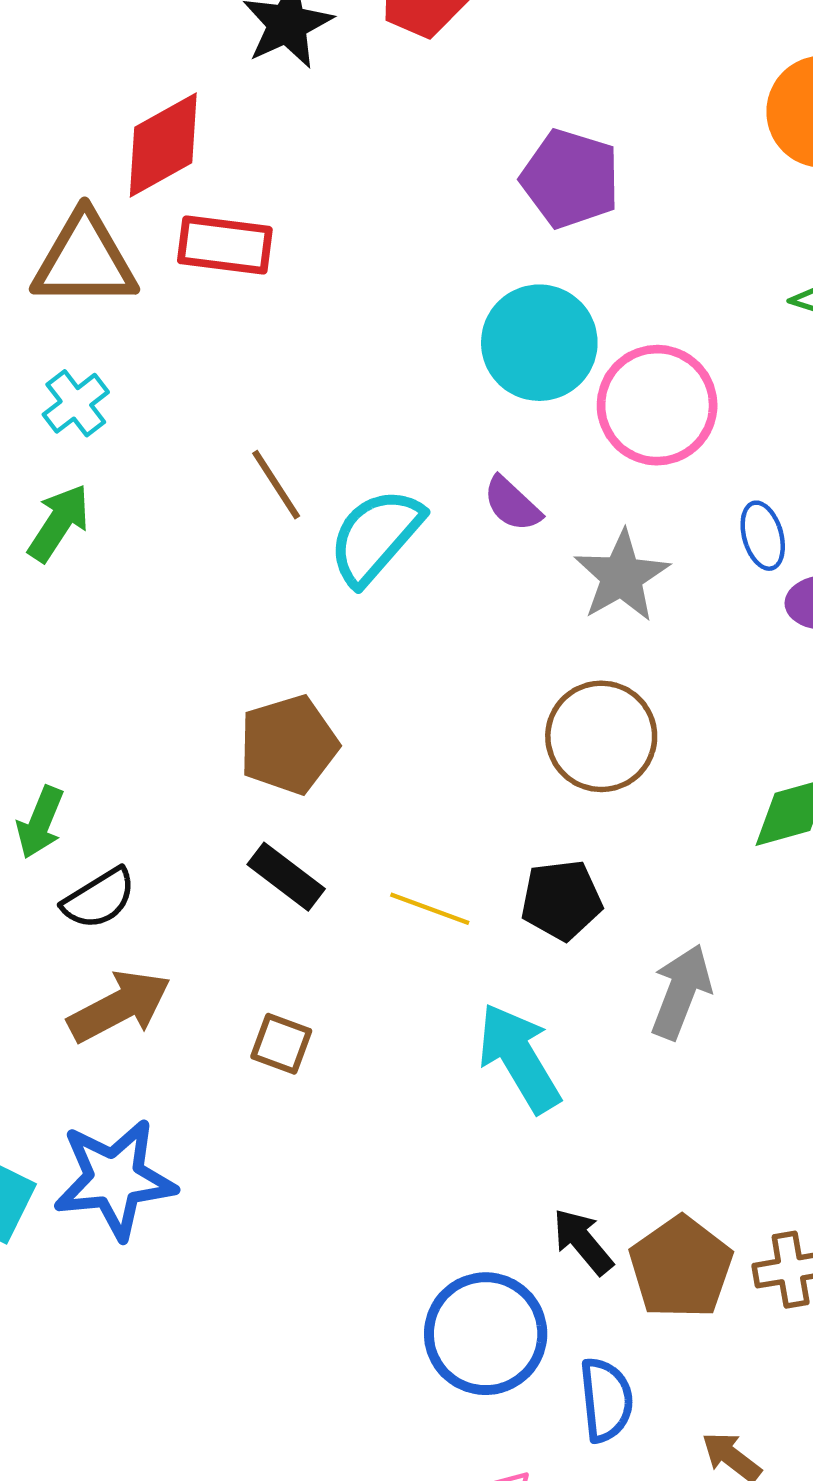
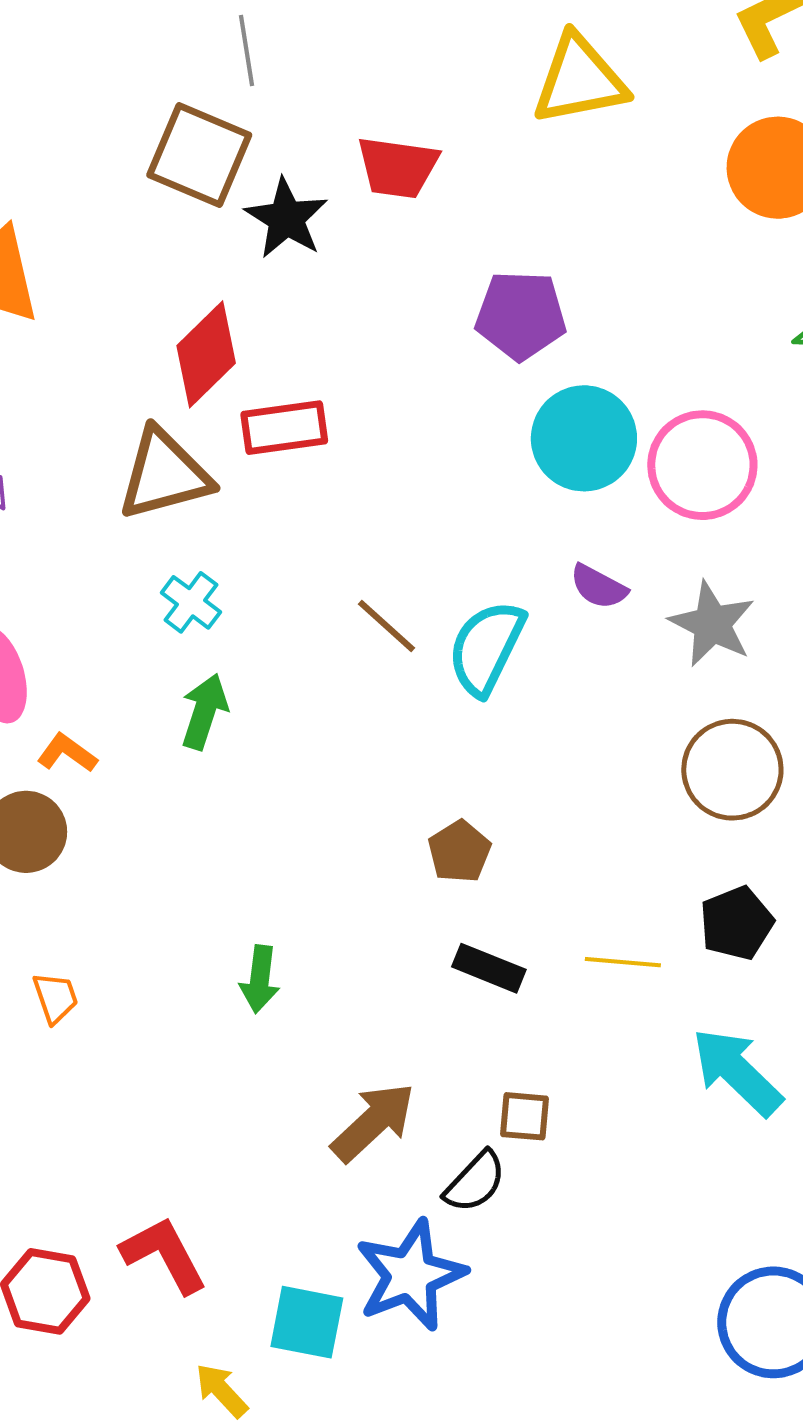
purple pentagon: (570, 179) -> (521, 315), moved
brown pentagon: (289, 745) -> (459, 852), size x0.7
black semicircle: (99, 899) -> (475, 1182), moved

